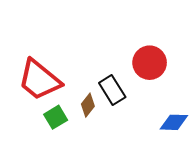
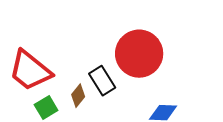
red circle: (150, 63) -> (139, 54), size x1.4

